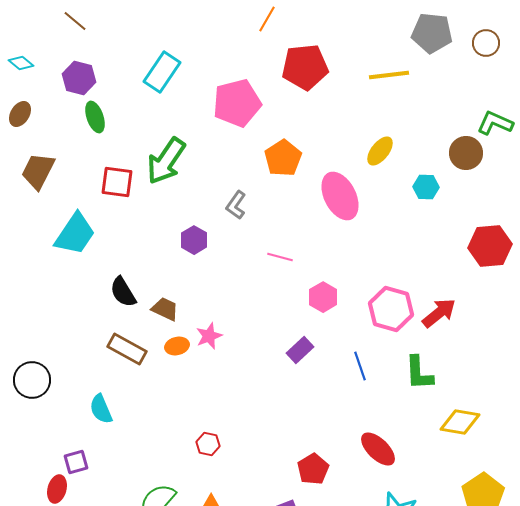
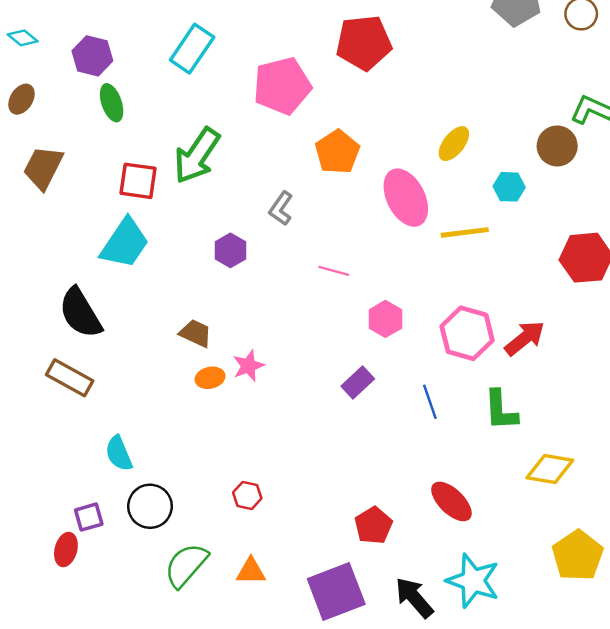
yellow line: (389, 75) -> (465, 232), moved
cyan trapezoid: (75, 234) -> (125, 243), moved
black semicircle: (123, 292) -> (80, 313), moved, size x1.4
brown rectangle: (127, 349) -> (70, 378), moved
black circle: (32, 380) -> (150, 506), moved

